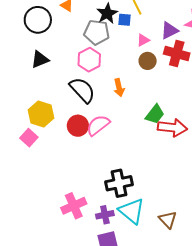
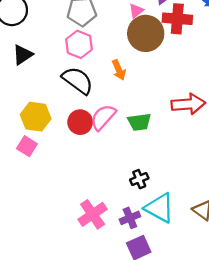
brown circle: (148, 61) -> (146, 33), size x1.8
green trapezoid: (155, 114) -> (139, 122), moved, turned 55
black cross: (119, 183) -> (139, 179), size x0.6

